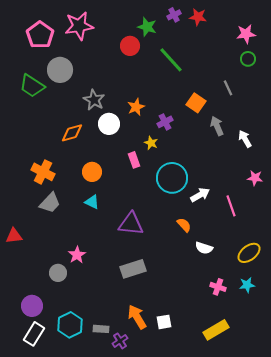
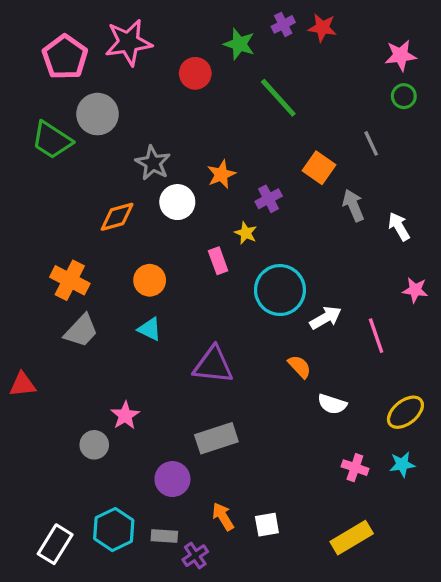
red circle: (130, 46) -> (195, 73), moved
purple circle: (32, 306) -> (172, 479), moved
orange arrow: (137, 317) -> (223, 516), size x0.7

